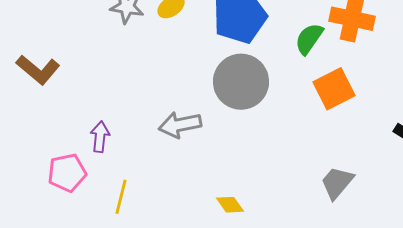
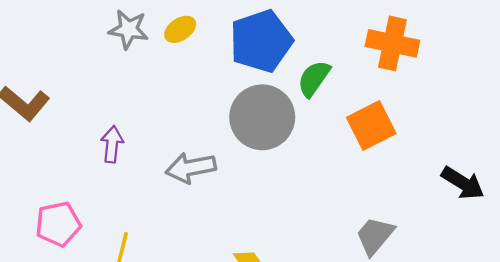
green semicircle: (309, 39) -> (314, 79), moved
purple arrow: (100, 137) -> (112, 144), moved

